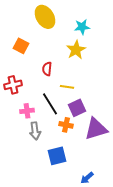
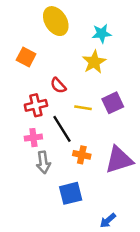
red semicircle: (47, 69) -> (58, 85), turned -48
red cross: (13, 85) -> (36, 105), moved
purple square: (77, 108) -> (113, 103), moved

